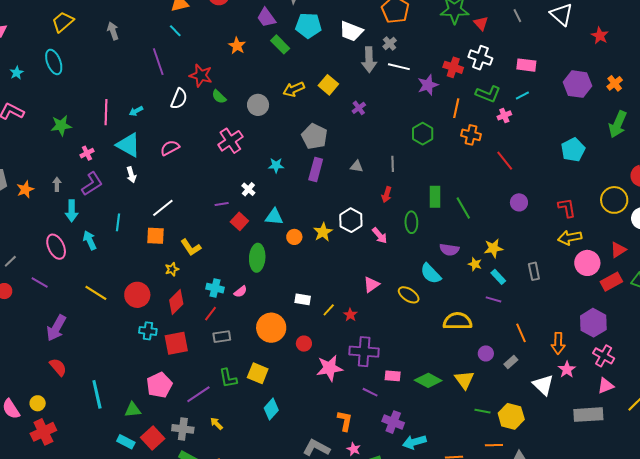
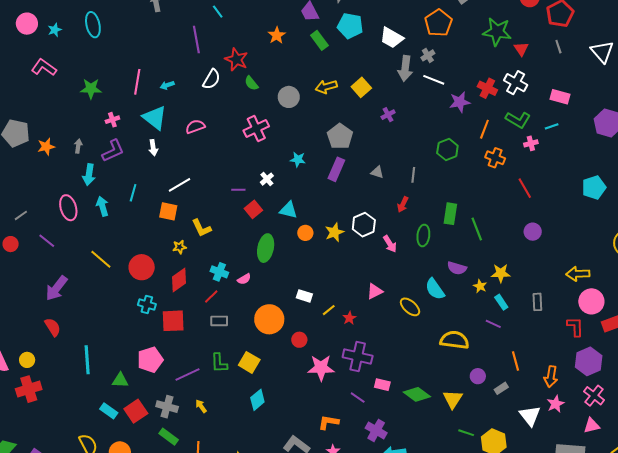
red L-shape: (567, 208) -> (575, 327), moved
orange L-shape: (345, 421) -> (328, 422), turned -100

